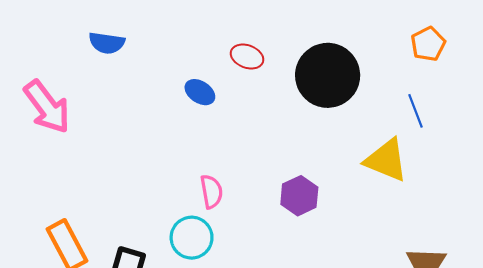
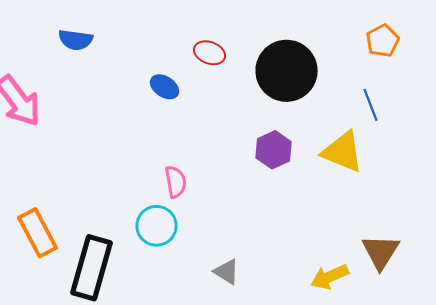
purple hexagon: (299, 196) -> (274, 150), moved

